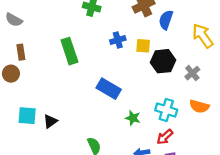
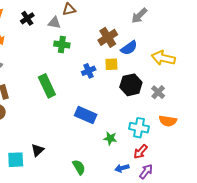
blue semicircle: (166, 20) -> (129, 48), turned -138
yellow arrow: (203, 36) -> (163, 58), turned -35
yellow square: (143, 46) -> (111, 64), moved
cyan square: (27, 116) -> (16, 160), moved

